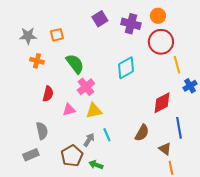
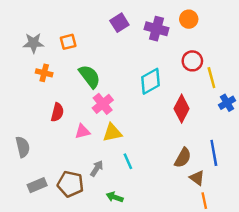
red circle: (161, 42) -> (192, 61), moved, size x0.7
red diamond: (162, 103) -> (182, 109), moved, turned -35
gray semicircle: (42, 131) -> (23, 147), moved
brown semicircle: (142, 133) -> (183, 158), moved
gray arrow: (89, 140) -> (97, 168), moved
brown pentagon: (72, 156) -> (70, 184), moved, turned -30

